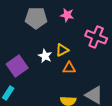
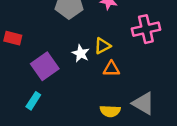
pink cross: (96, 37) -> (146, 29), turned -35

